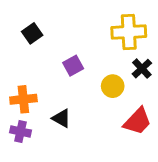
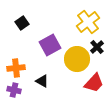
yellow cross: (129, 32) -> (88, 22), turned -35
purple square: (73, 66) -> (50, 45), size x1.5
yellow circle: (113, 86) -> (77, 59), size x1.6

